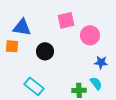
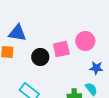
pink square: (66, 20) -> (61, 49), moved

